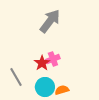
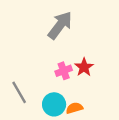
red star: (42, 63) -> (84, 67), moved

